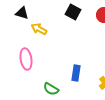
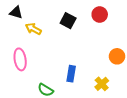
black square: (73, 12) -> (68, 21), moved

